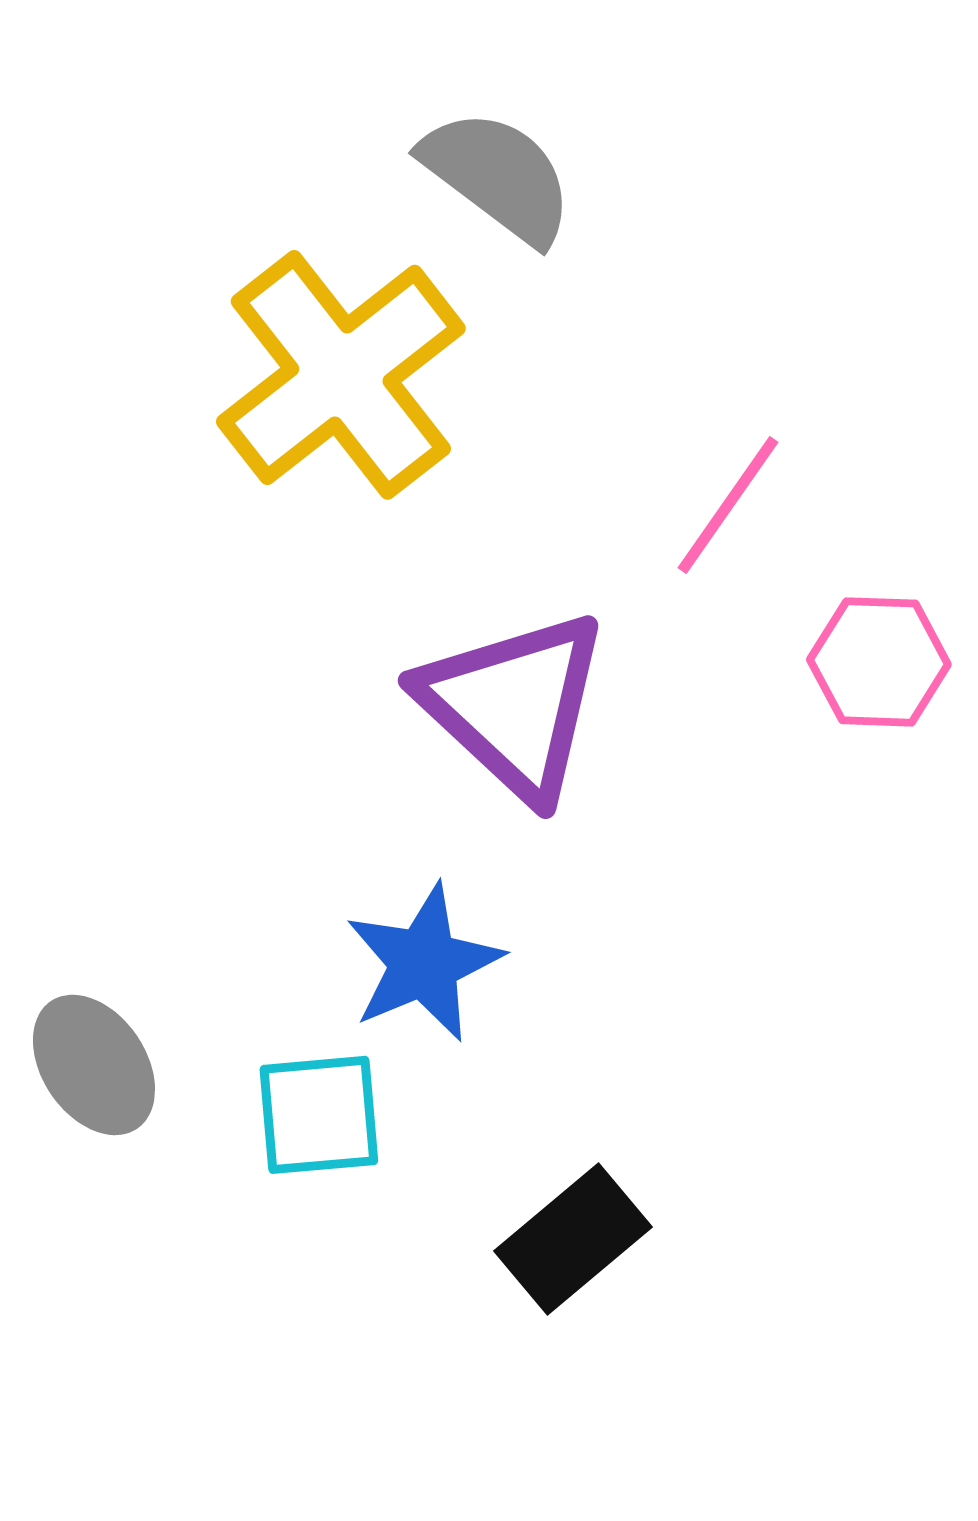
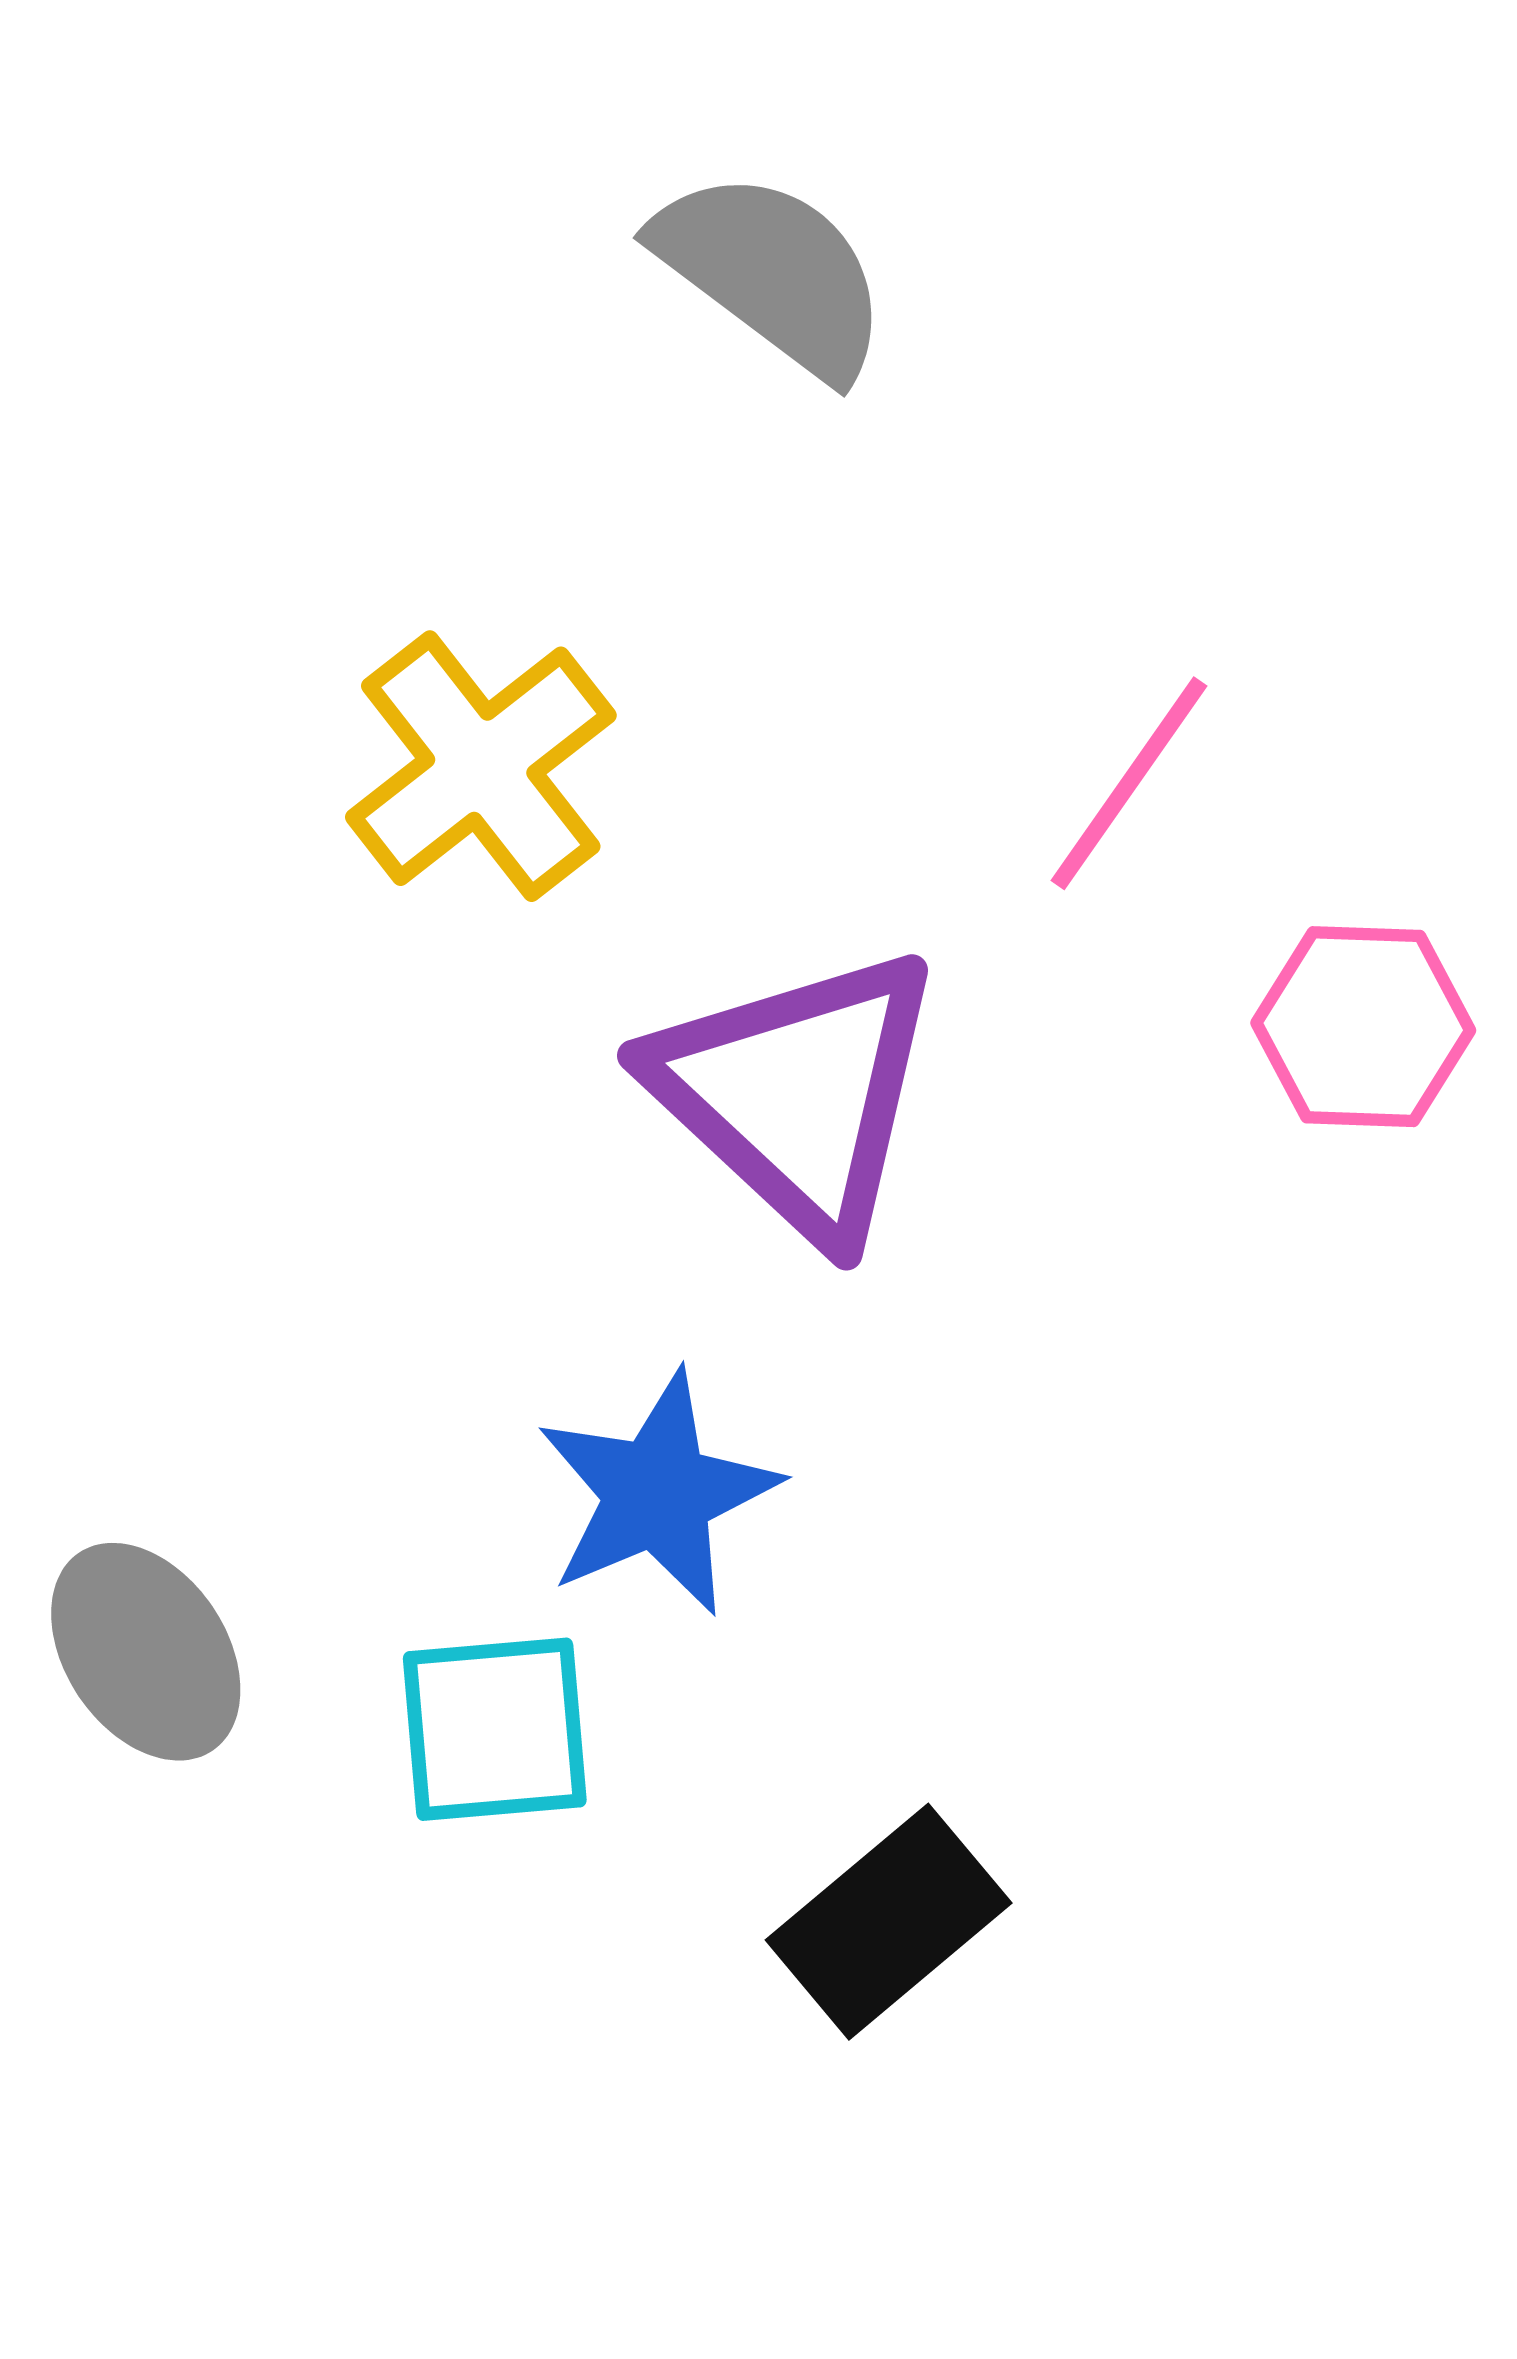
yellow cross: (341, 375) -> (481, 766), moved, size x0.7

